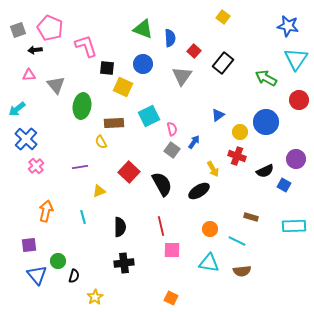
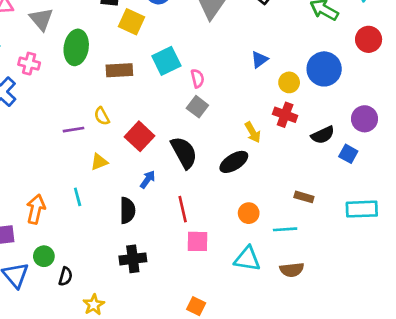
yellow semicircle: (101, 142) -> (102, 116), moved
blue arrow: (194, 142) -> (148, 179), moved
pink cross: (36, 166) -> (29, 64), moved, turned -35
orange arrow: (46, 211) -> (36, 209), moved
cyan line: (237, 241) -> (285, 229), turned -30

